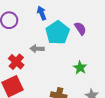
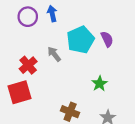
blue arrow: (42, 13) -> (52, 14), moved
gray arrow: (37, 49) -> (54, 54), turned 40

